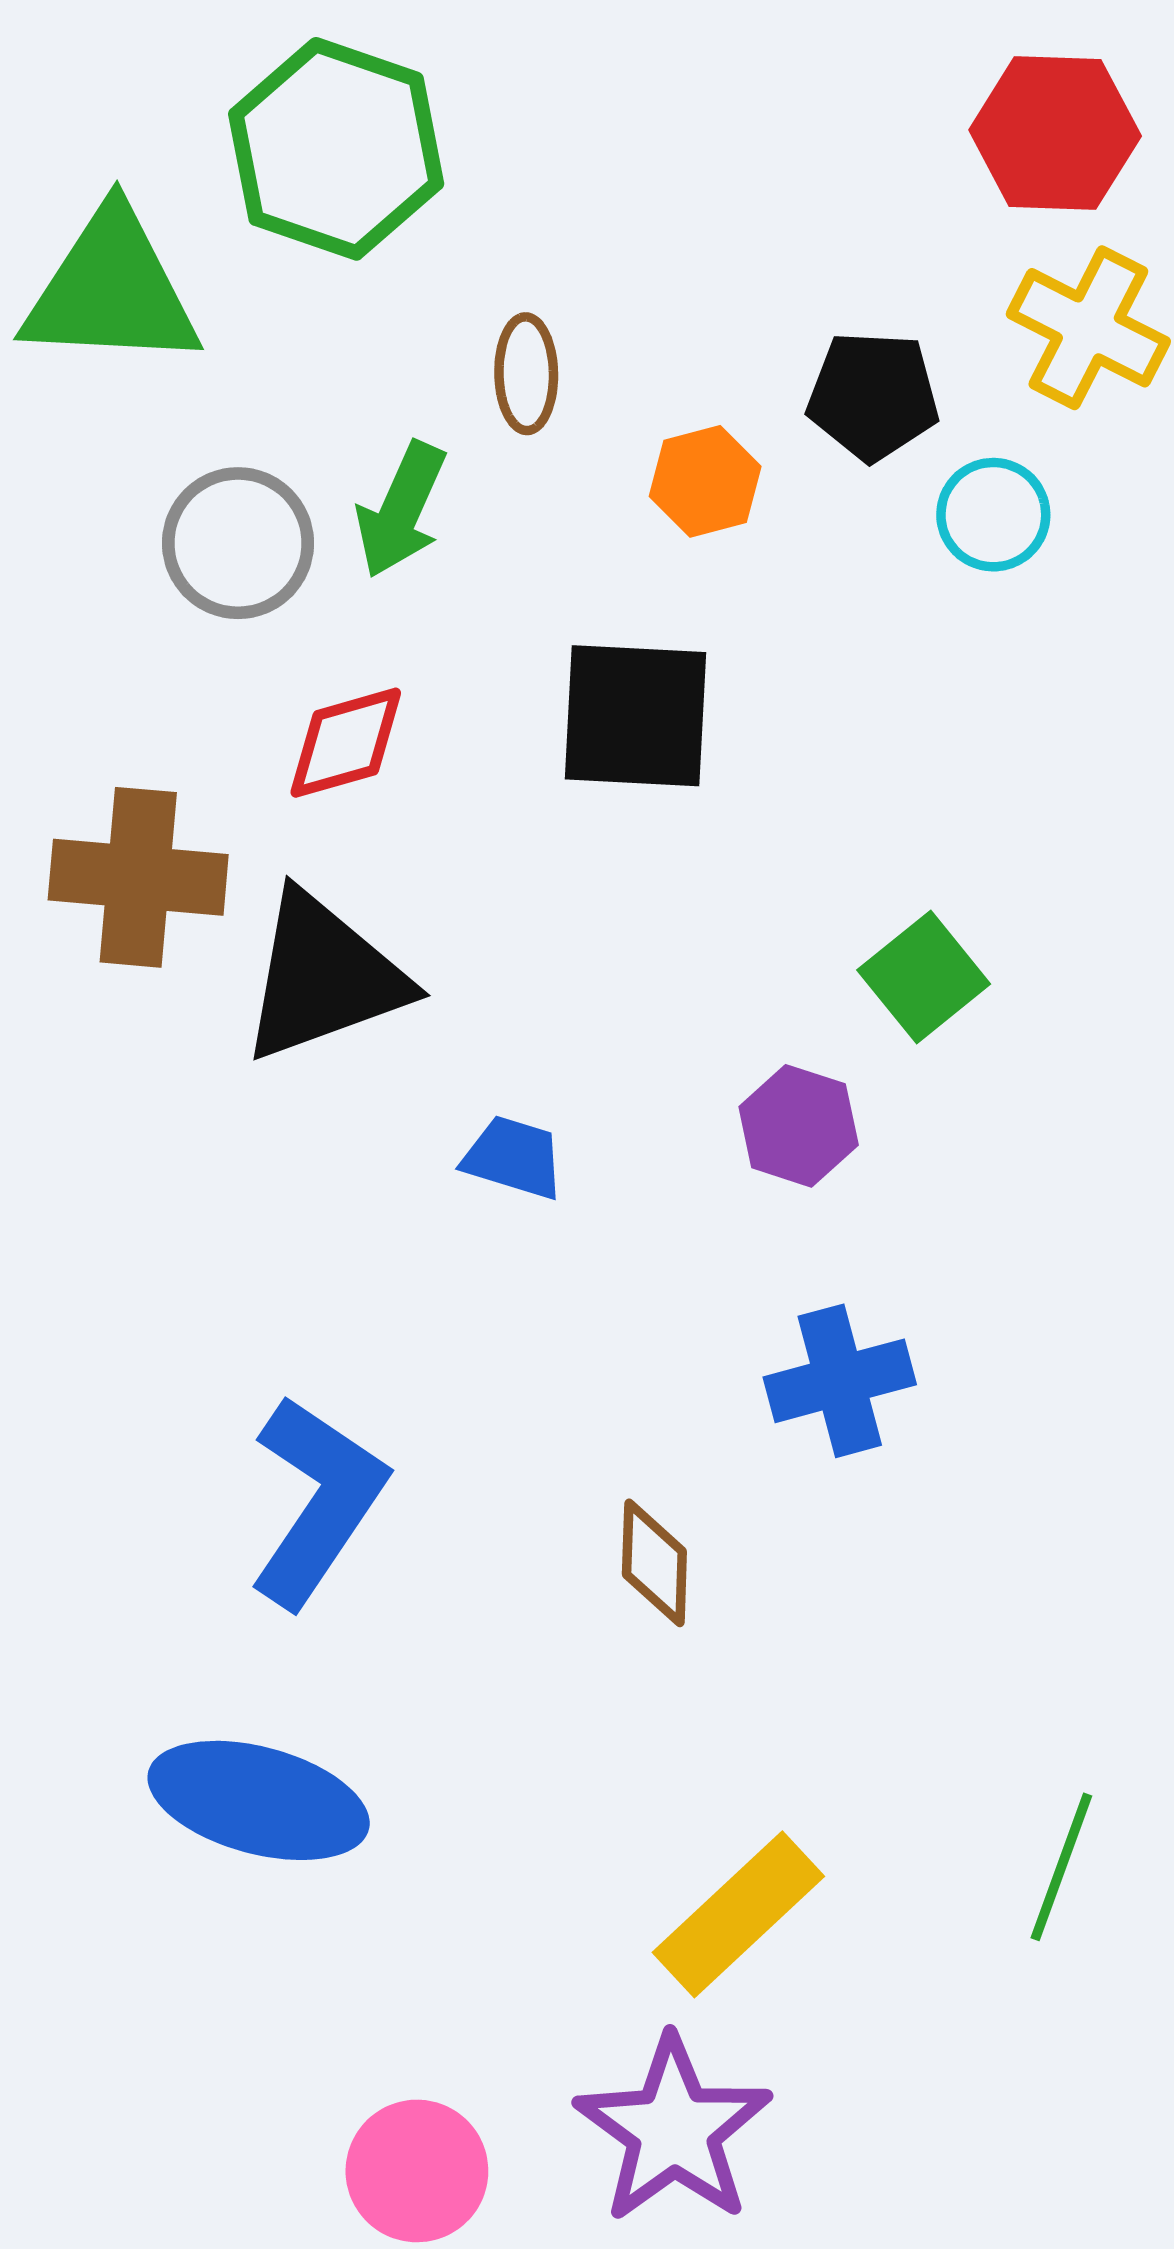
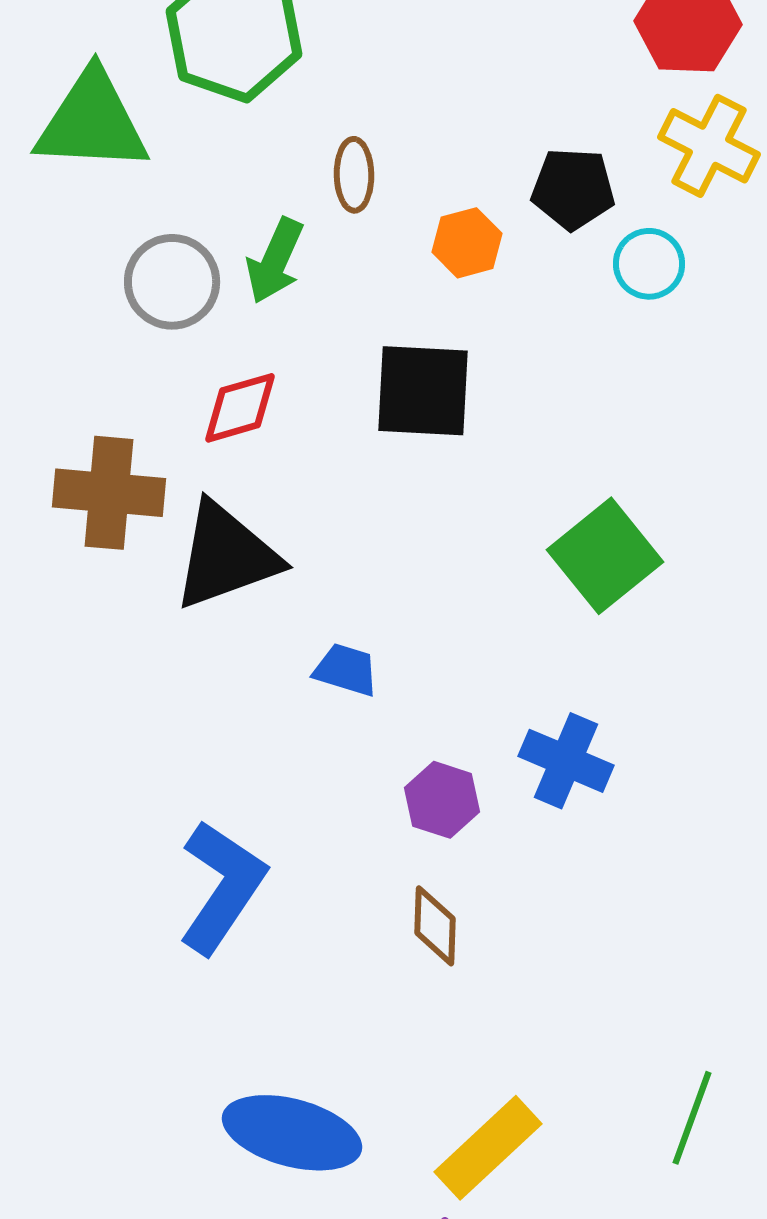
green square: (924, 977) -> (605, 556), size x1.4
purple hexagon: (799, 1126) -> (442, 800), moved
blue cross: (840, 1381) -> (566, 761), moved, turned 38
blue ellipse: (259, 1800) -> (292, 1133), moved

